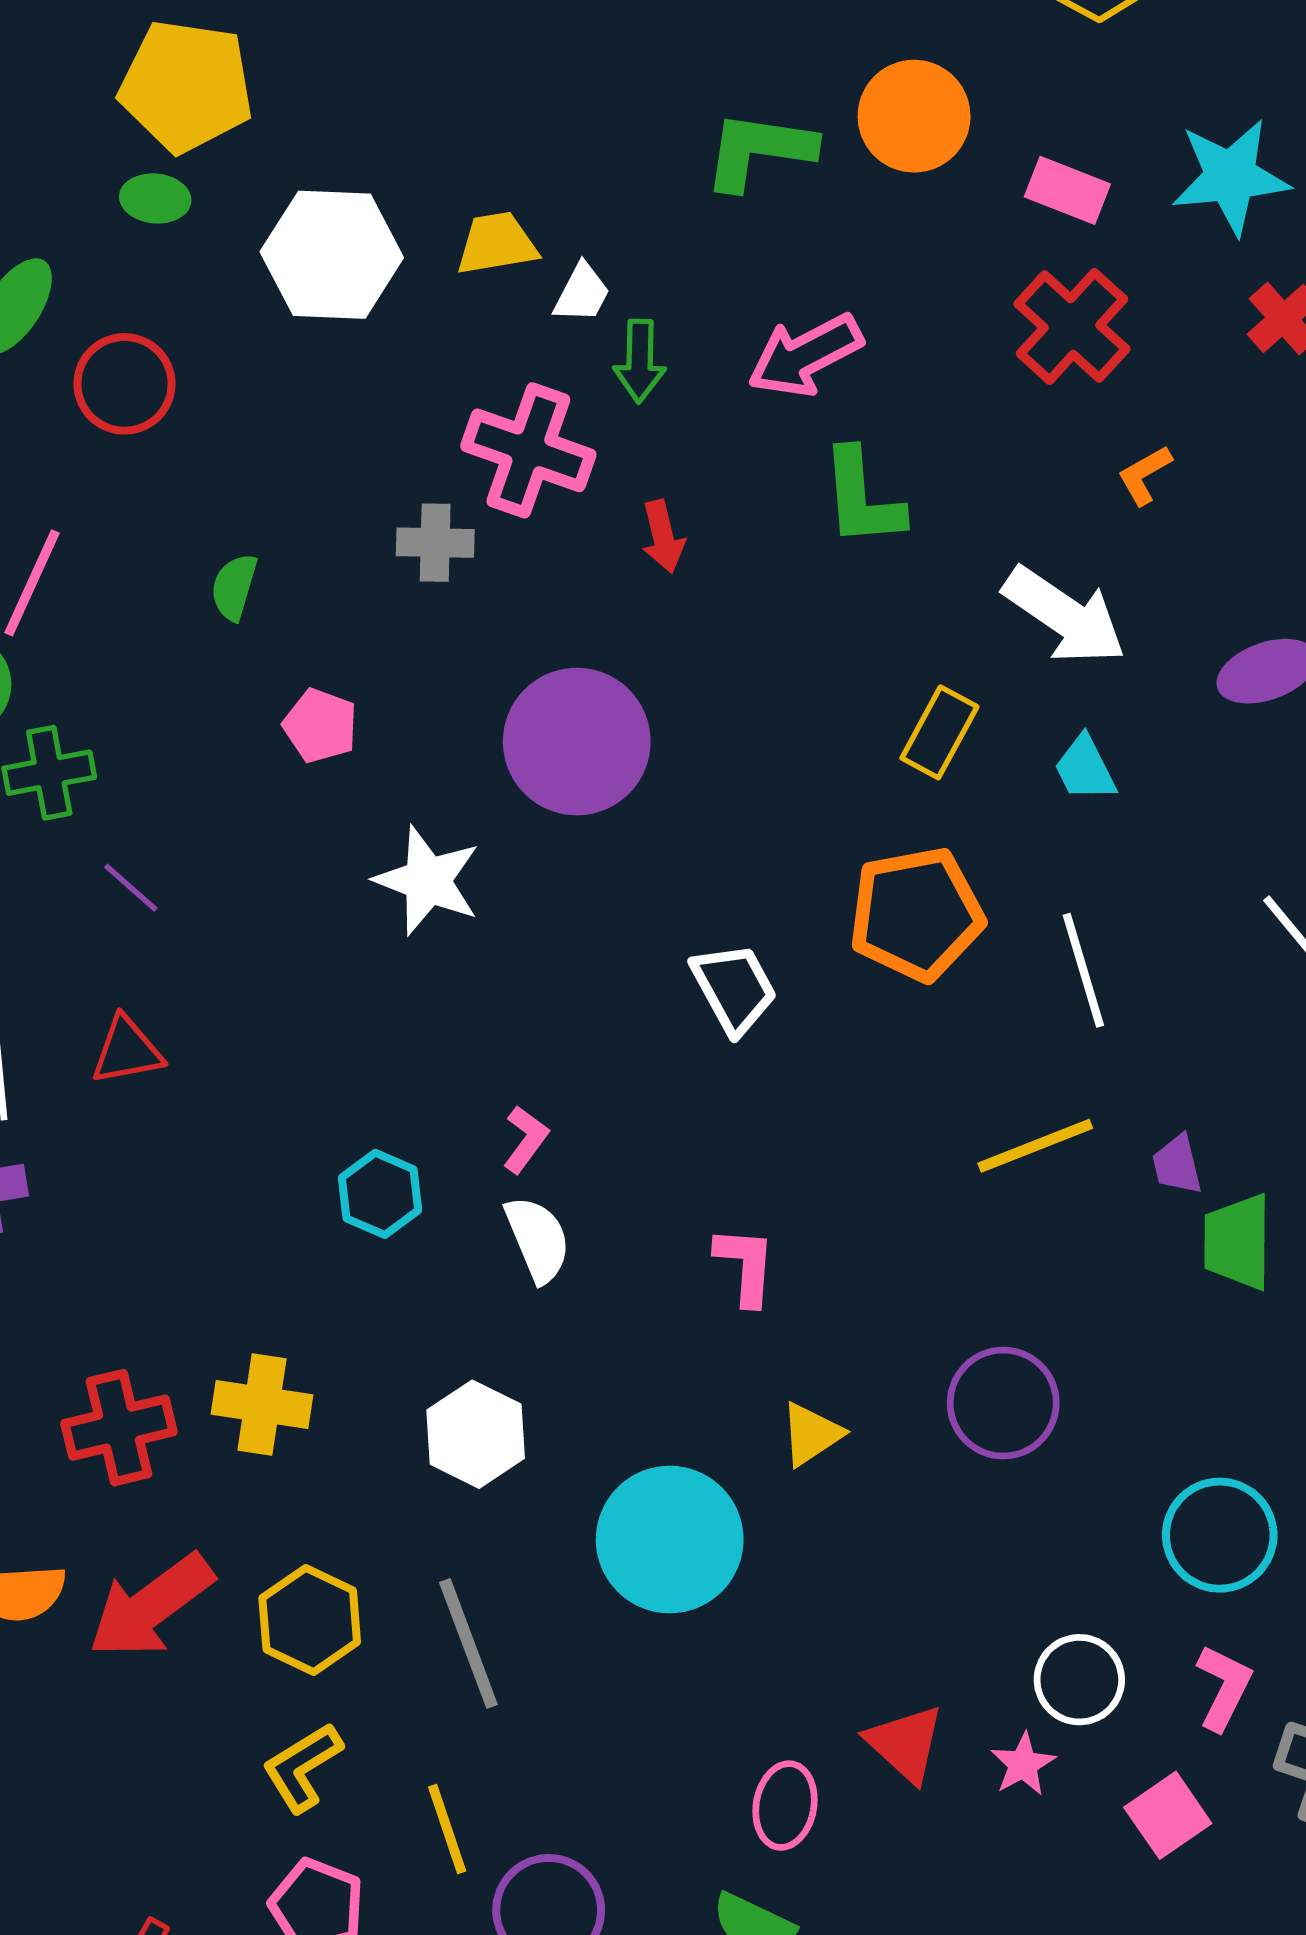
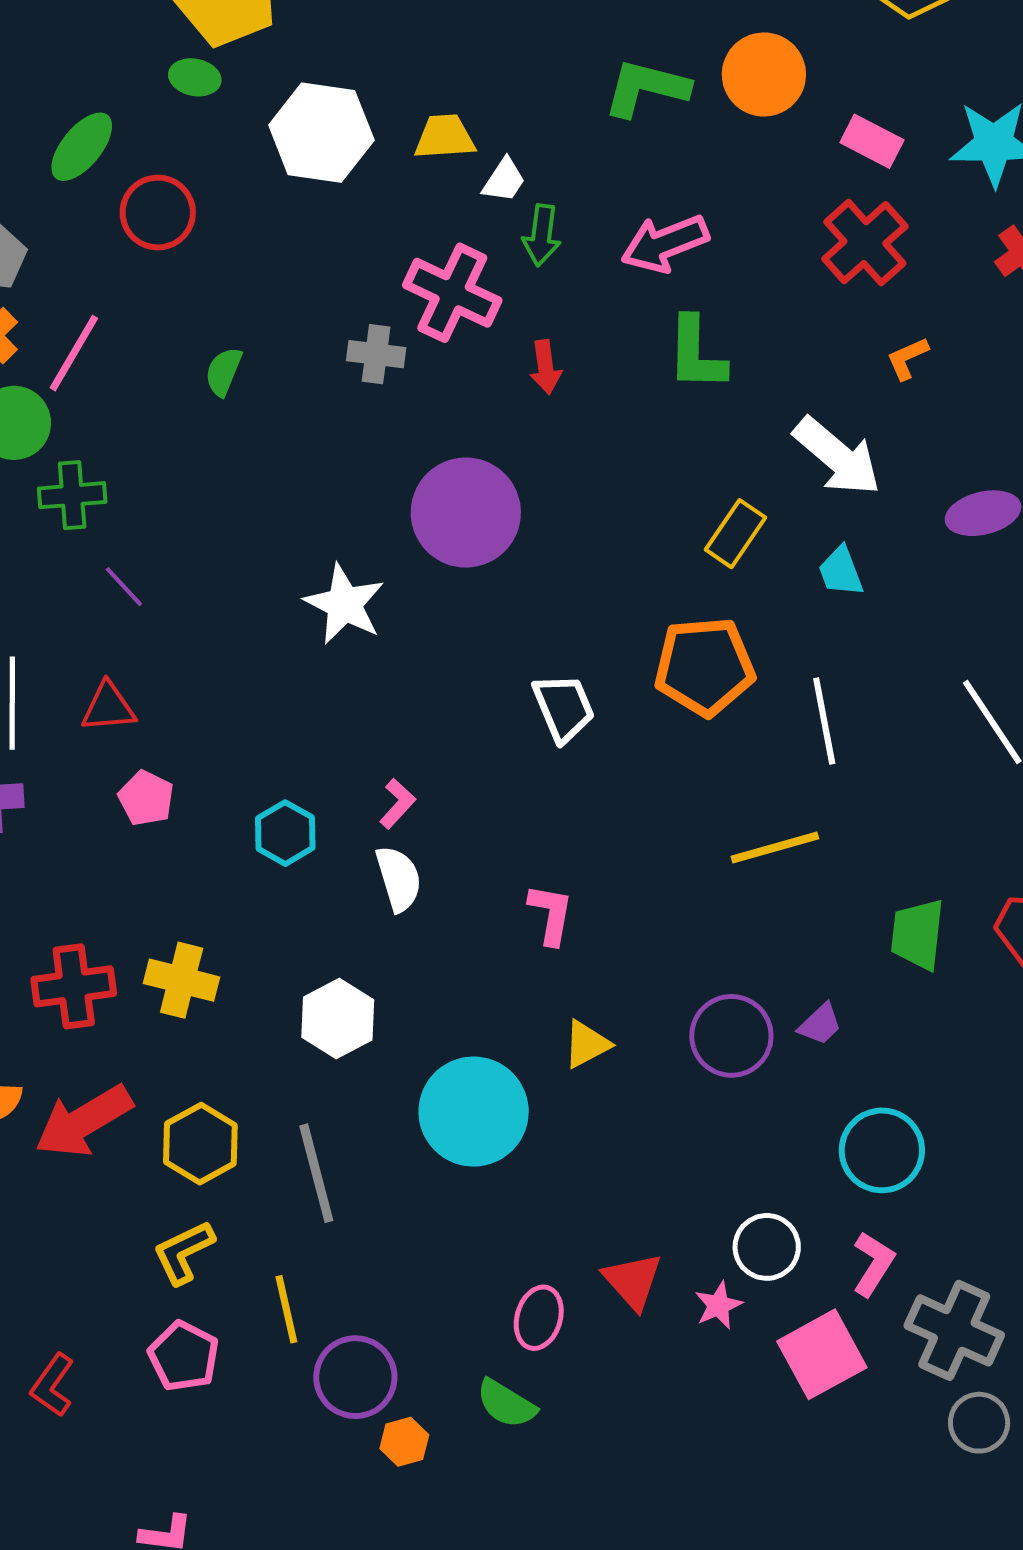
pink pentagon: (320, 726) -> (146, 798), moved
purple trapezoid: (1177, 1165) -> (820, 1024), moved, turned -126
pink square: (1168, 1815) -> (822, 1354), size x1.4

